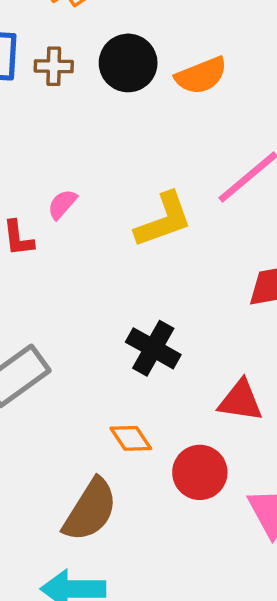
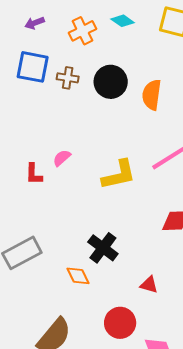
orange semicircle: (201, 76) -> (152, 95), turned 112
red triangle: (240, 401) -> (149, 285), size x0.7
orange diamond: (131, 438) -> (78, 276), moved

